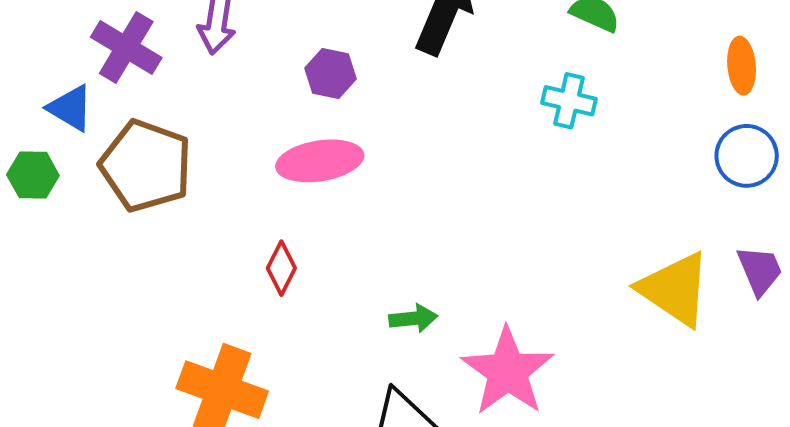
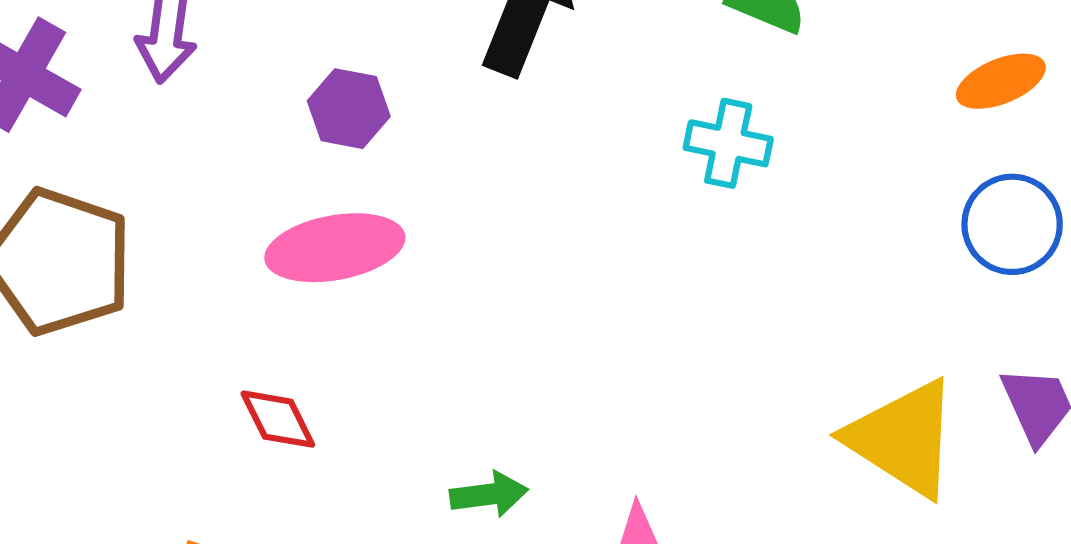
orange ellipse: (742, 66) -> (1001, 81), turned 74
red diamond: (281, 268) -> (278, 419), turned -52

